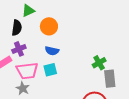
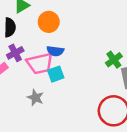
pink trapezoid: (27, 71) -> (40, 63), moved
gray star: (23, 88) -> (35, 98), moved

